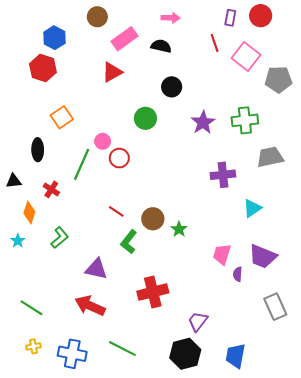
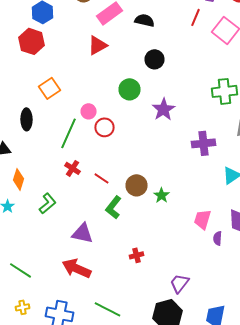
red line: (215, 43) -> (196, 17), turned 42
purple star: (203, 122) -> (164, 109), moved
red cross: (51, 189) -> (72, 168), moved
red cross: (153, 292) -> (136, 255), size x0.5

